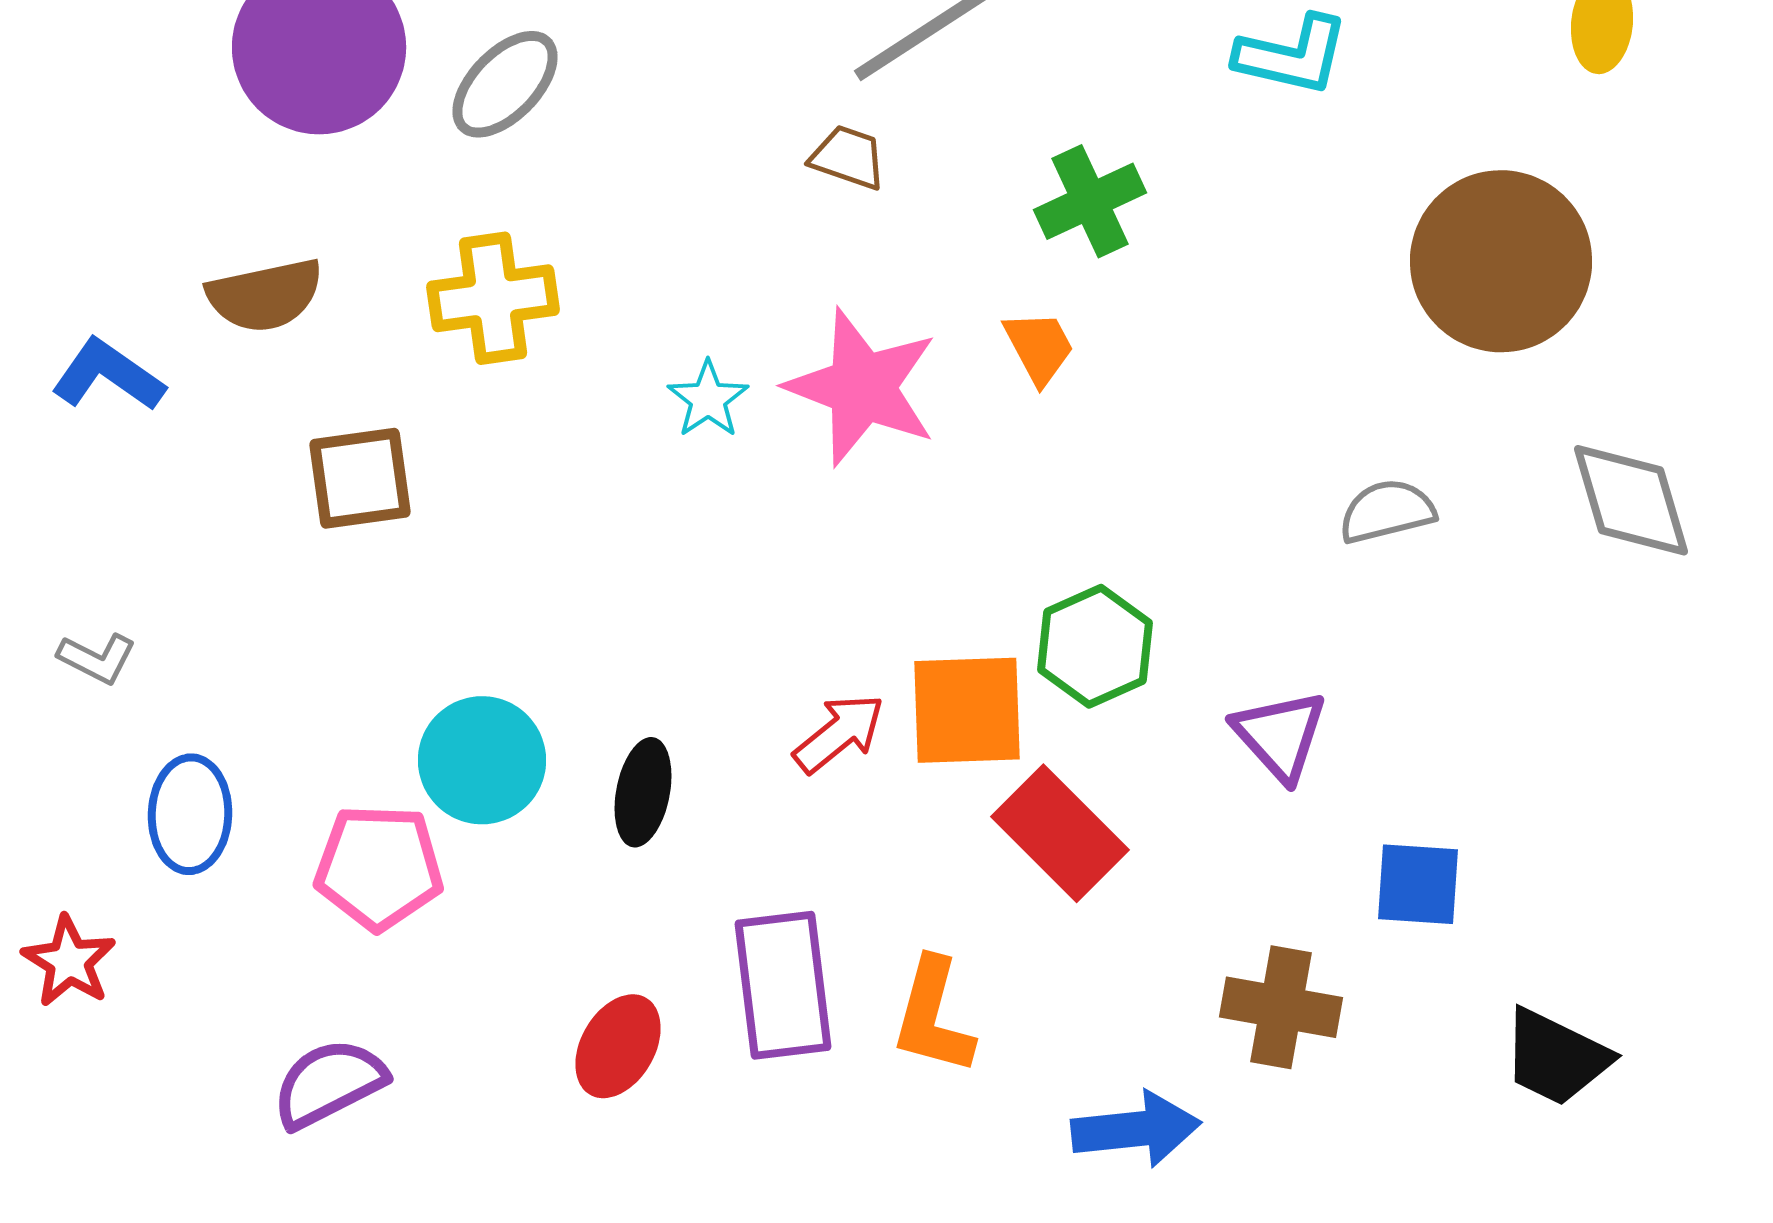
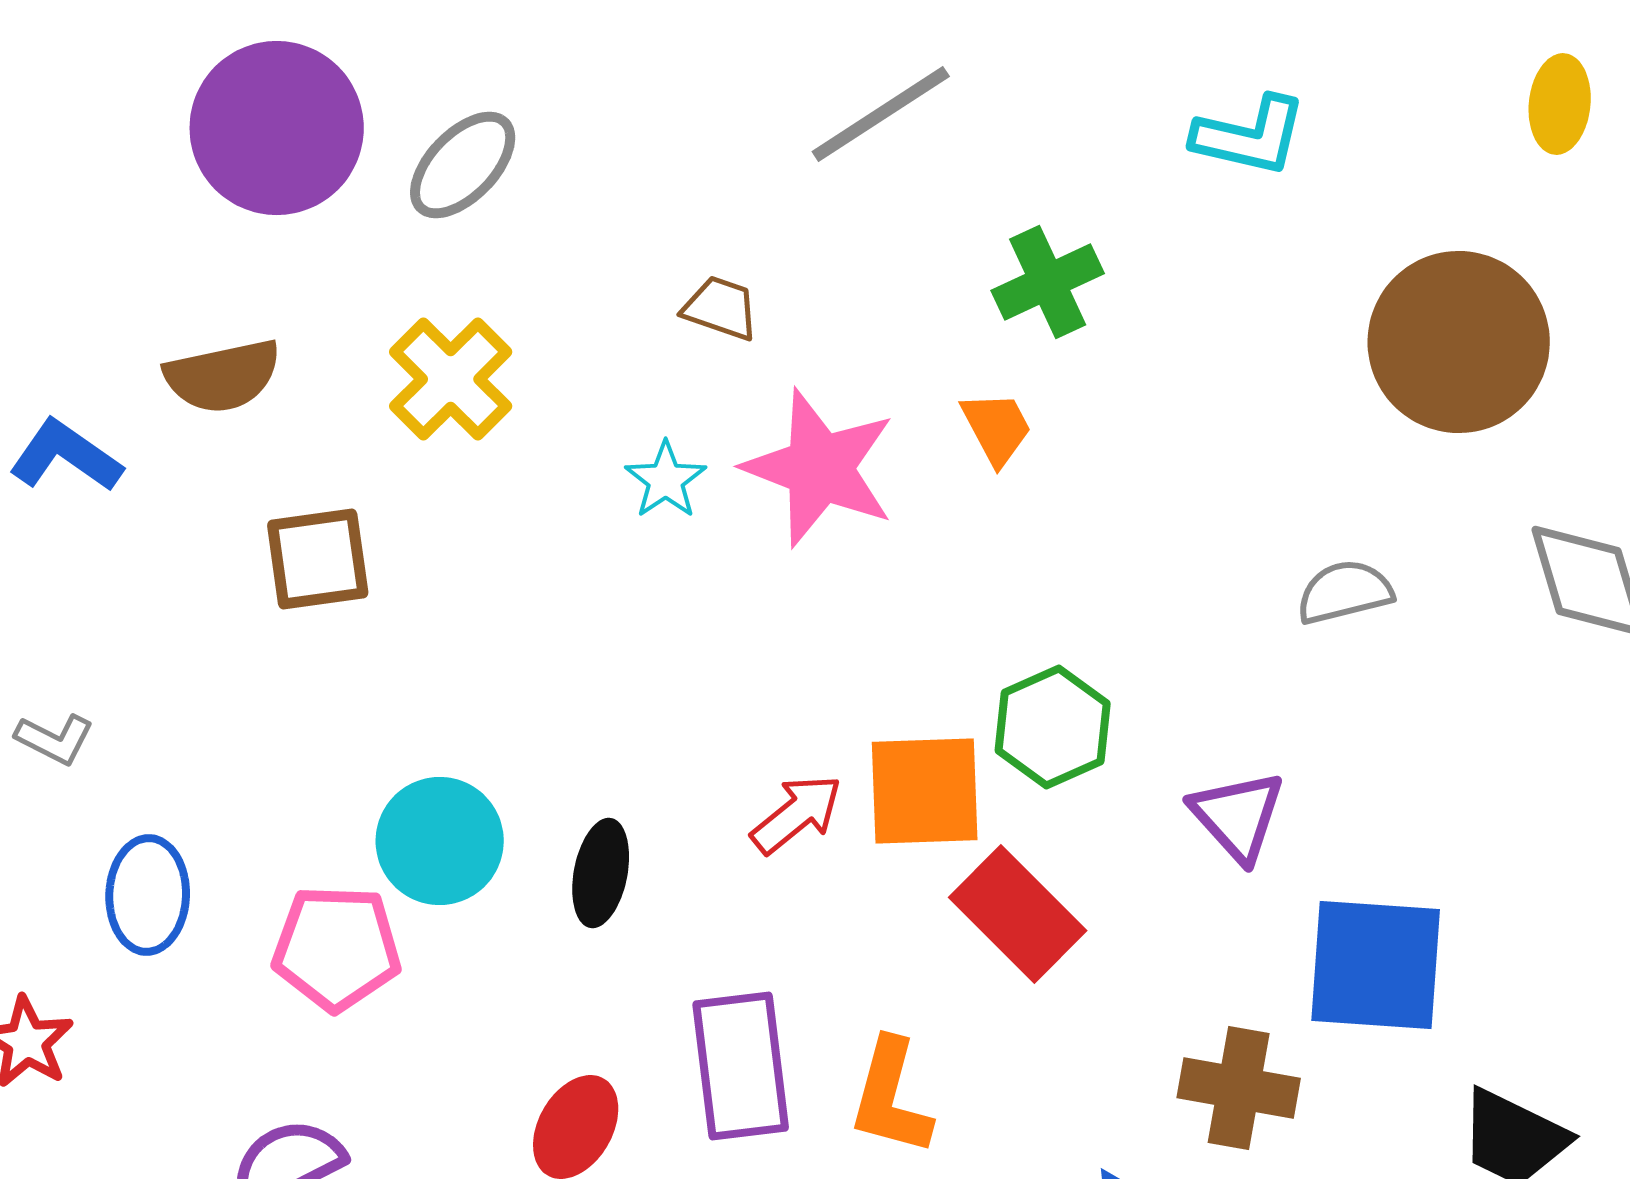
brown trapezoid: (848, 157) -> (721, 308), moved
yellow cross: (493, 298) -> (451, 379), turned -37
blue square: (1418, 884) -> (1376, 965), size x1.6

